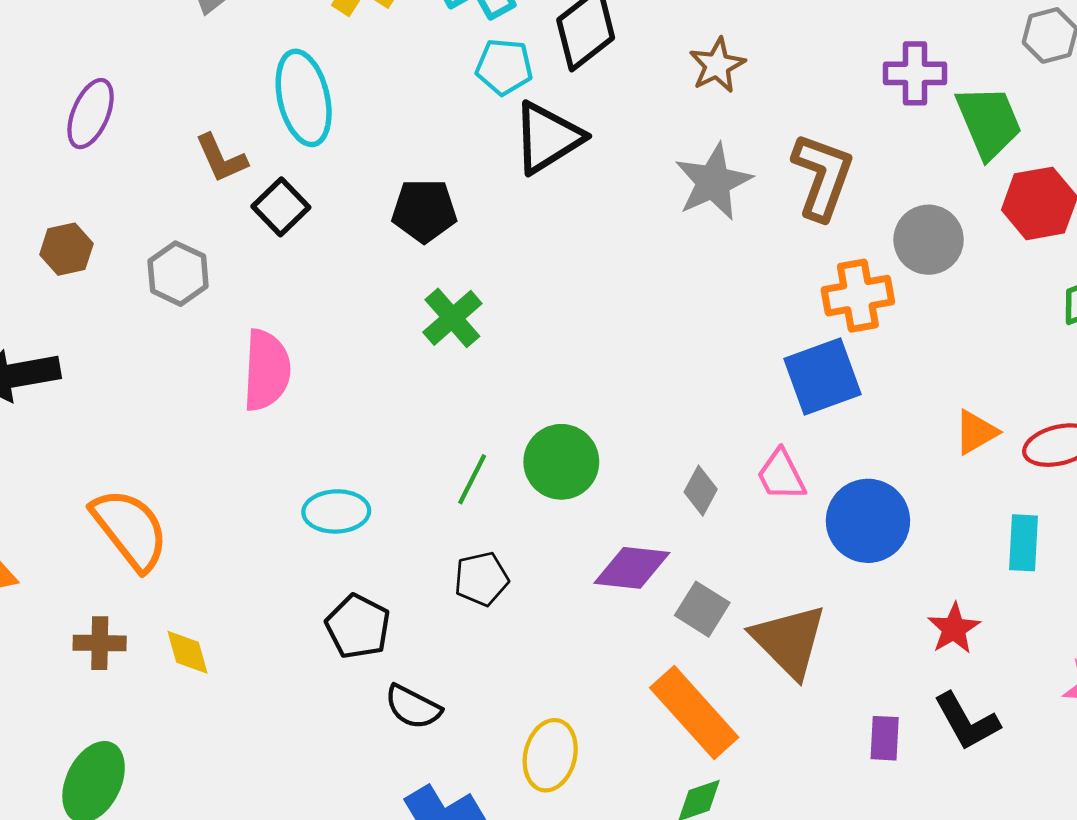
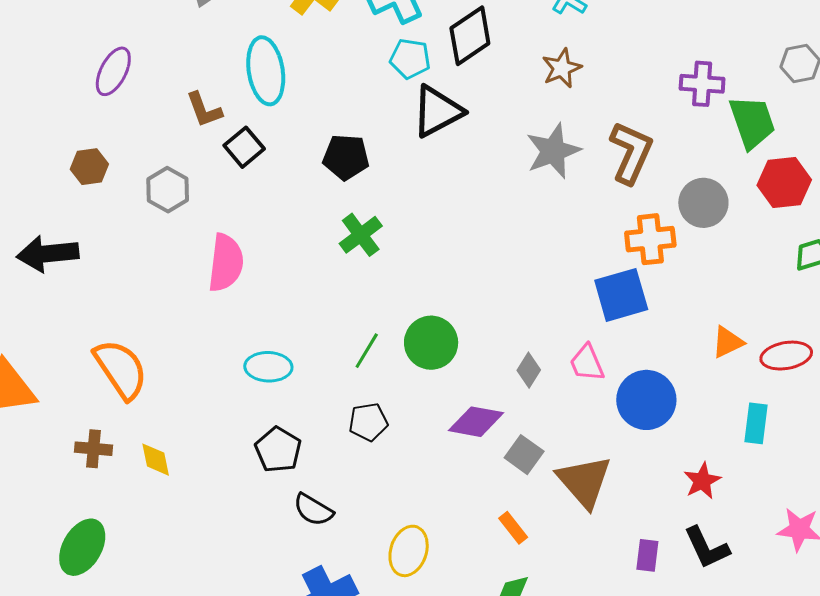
orange rectangle: (694, 713) -> (513, 528), size x0.5

